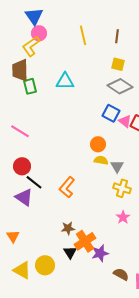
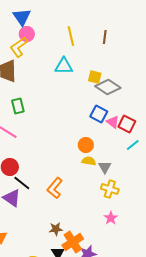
yellow square: (118, 64) -> (95, 77), moved
cyan triangle: (65, 81) -> (64, 66), moved
green rectangle: (30, 86) -> (18, 106), moved

